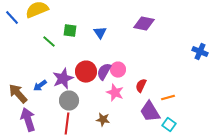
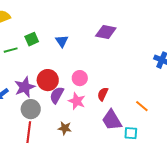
green square: (70, 31) -> (32, 39), turned -32
green line: (49, 42) -> (11, 50), turned -56
purple semicircle: (104, 72) -> (57, 95), moved
orange line: (168, 98) -> (142, 106), moved, turned 56
cyan square: (169, 125) -> (131, 133), turned -32

